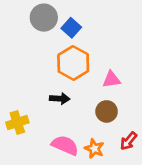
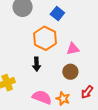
blue square: (71, 28) -> (57, 13), moved
black arrow: (60, 99) -> (37, 64), turned 88

